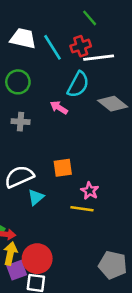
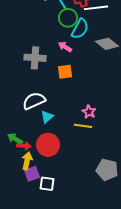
green circle: (18, 82) -> (68, 18), moved
gray cross: (21, 122) -> (35, 58), size x1.5
orange square: (63, 168) -> (65, 72), moved
red circle: (37, 259) -> (48, 145), moved

